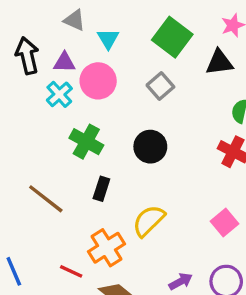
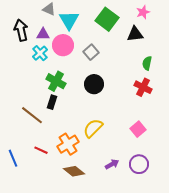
cyan triangle: (108, 39) -> (69, 20), size x1.5
gray square: (160, 86) -> (91, 52), moved
black rectangle: (101, 189) -> (52, 102), moved
red line: (71, 271) -> (41, 150), moved

